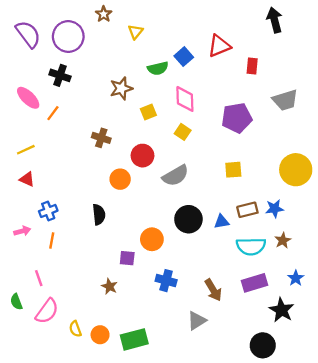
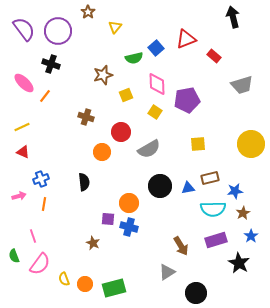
red rectangle: (252, 66) -> (214, 56), turned -56
purple pentagon: (237, 118) -> (187, 100), moved
blue star: (275, 209) -> (235, 191), moved
brown star: (283, 240) -> (243, 213), moved
blue cross: (166, 281) -> (129, 227), moved
black circle: (263, 345) -> (196, 293), moved

